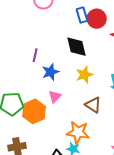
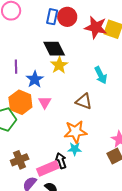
blue rectangle: (82, 15) -> (52, 17), turned 42
yellow star: (84, 75) -> (59, 65), moved
orange hexagon: (34, 111) -> (20, 102), moved

